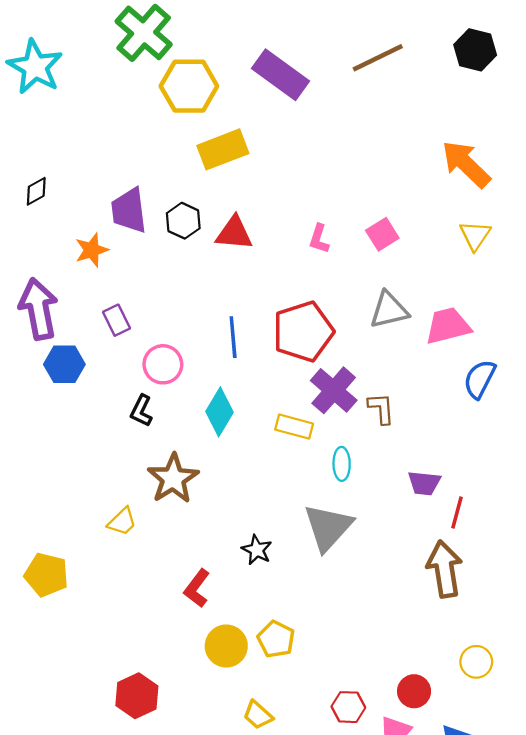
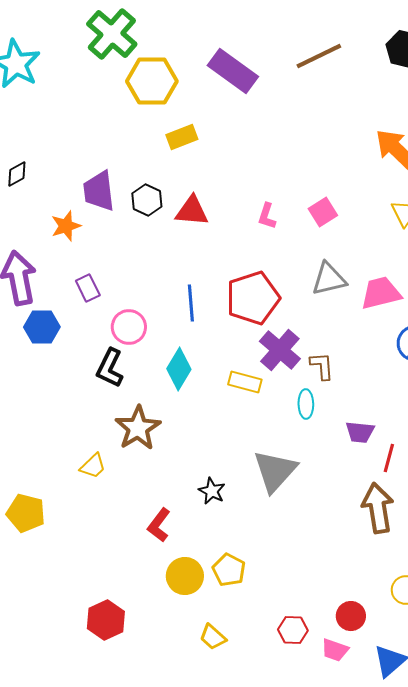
yellow rectangle: (223, 149) -> (182, 137), size x0.7
black L-shape: (141, 411) -> (110, 368), size x1.4
cyan ellipse: (342, 464) -> (306, 404), moved

